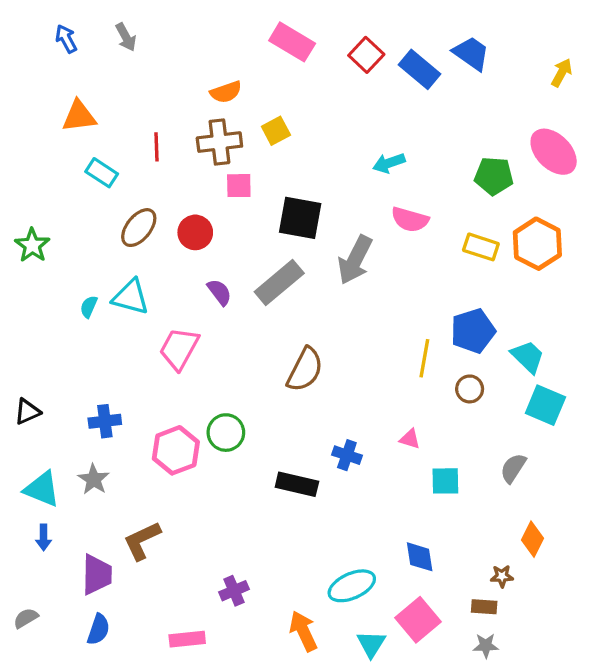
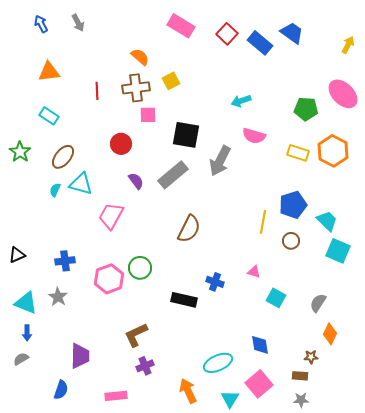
orange semicircle: (226, 92) -> (140, 57), turned -120
cyan rectangle: (102, 173) -> (49, 116), moved
brown ellipse: (139, 228) -> (63, 157), moved
gray semicircle: (513, 468) -> (318, 303), moved
cyan square: (445, 481) -> (276, 298), turned 30
brown L-shape: (142, 541) -> (136, 335), moved
purple trapezoid: (97, 575) -> (80, 356), moved
gray semicircle: (26, 618) -> (21, 359), moved

